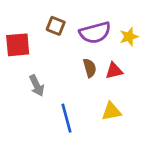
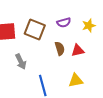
brown square: (56, 26) -> (35, 30), moved, size x1.5
purple semicircle: (95, 33) -> (64, 23), size x0.6

